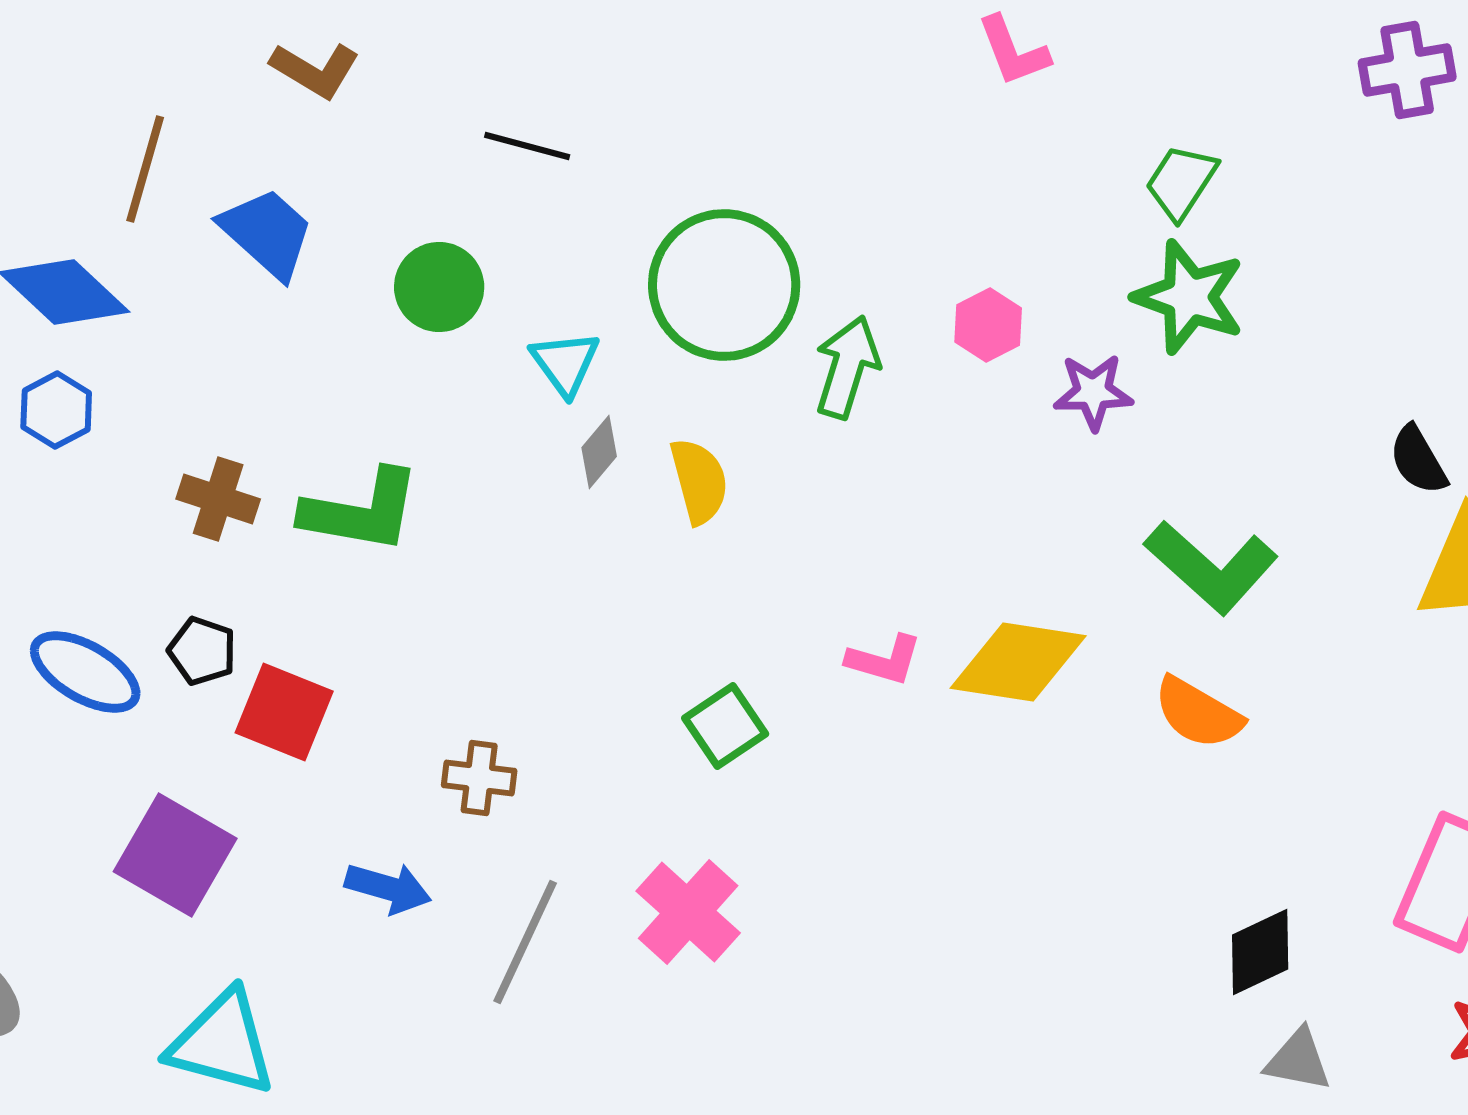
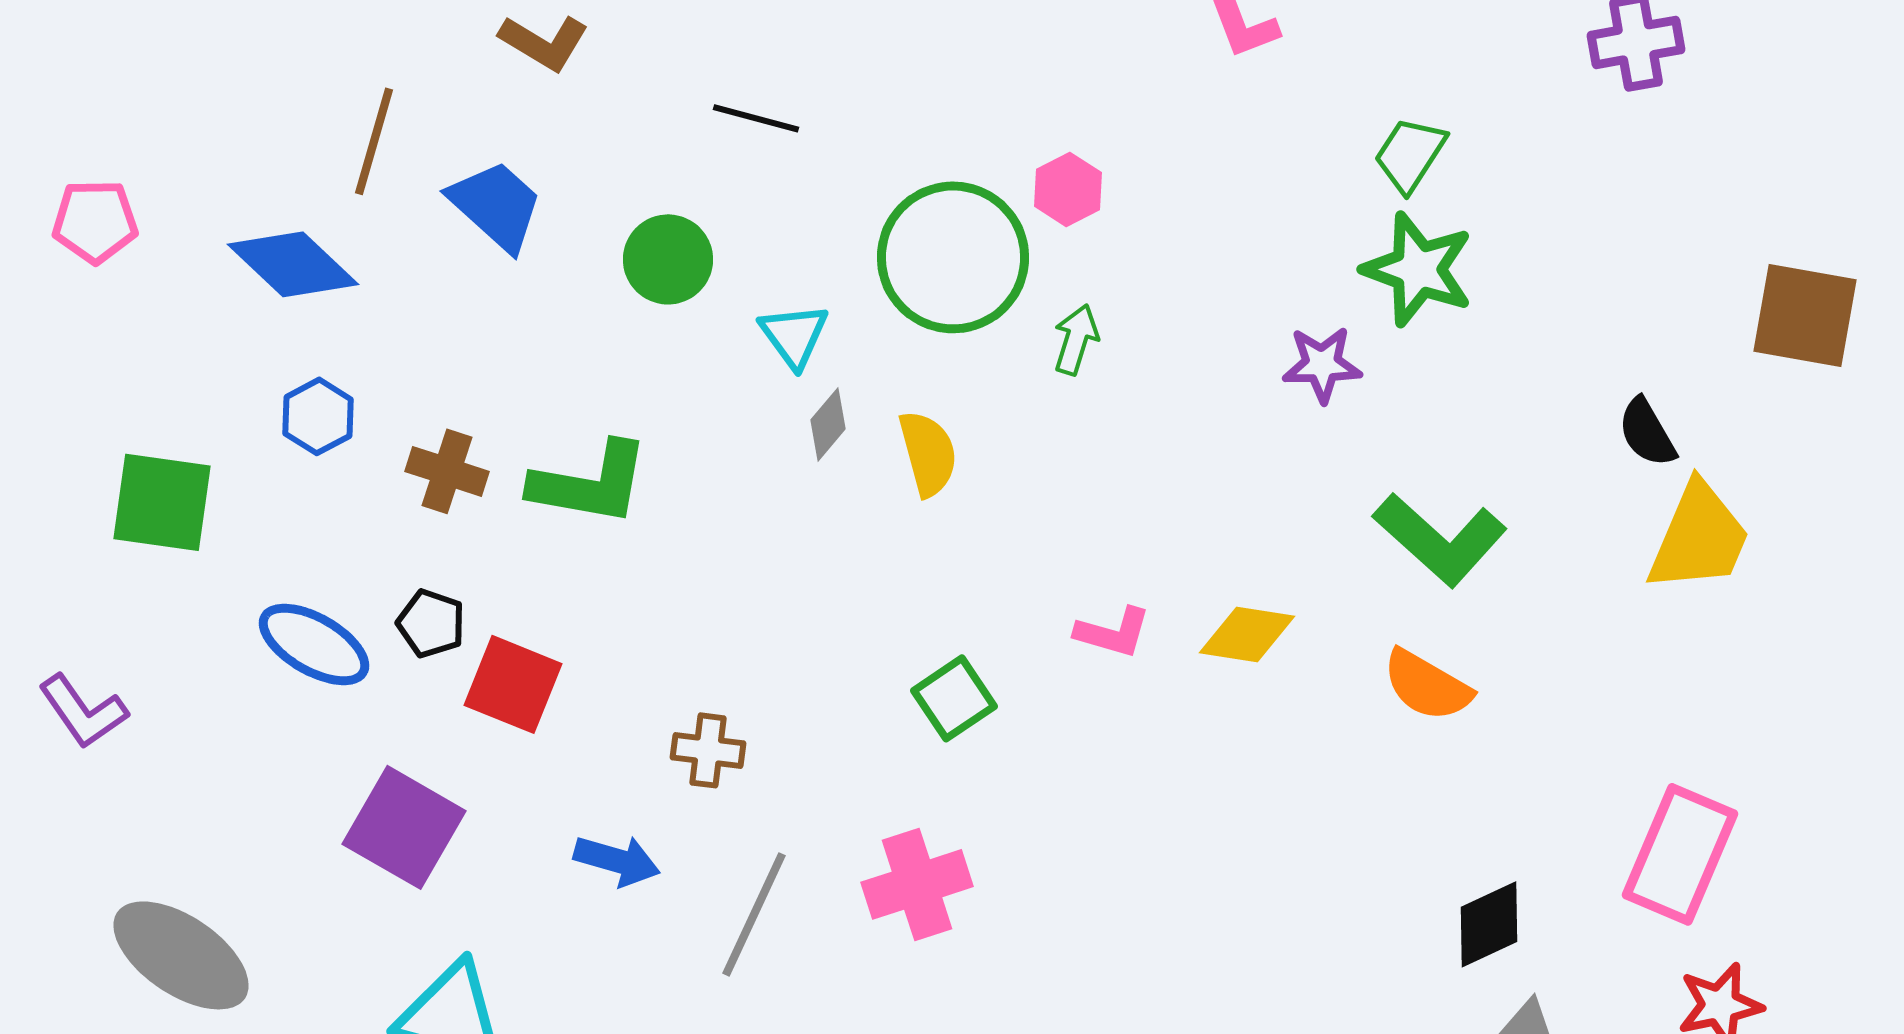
pink hexagon: (988, 325) -> (1068, 189), moved
green arrow: (847, 367) -> (1076, 339), size x0.7
blue hexagon: (56, 410) -> (318, 416), moved
yellow diamond: (1018, 662) -> (1247, 634), size x0.7
pink cross: (688, 912) -> (917, 884), turned 30

